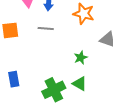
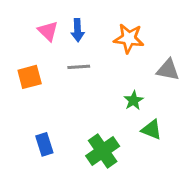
green triangle: (80, 84) -> (151, 130), moved

